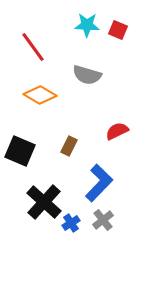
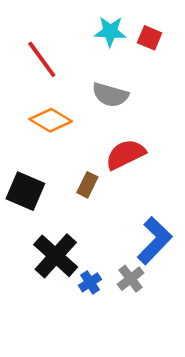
red semicircle: (117, 131) -> (125, 154), moved, size x1.4
blue L-shape: (99, 183) -> (155, 241), moved

